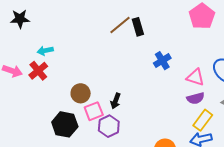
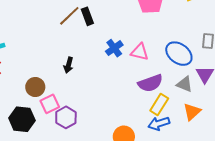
pink triangle: (195, 77) -> (140, 52), moved
purple semicircle: (196, 98) -> (150, 83), size x1.4
black arrow: (116, 101) -> (69, 65), moved

